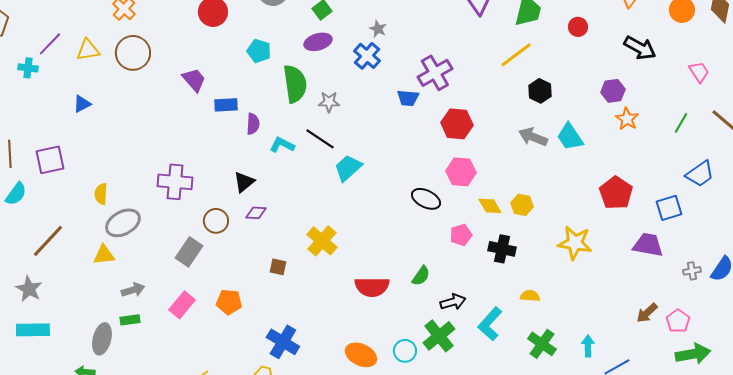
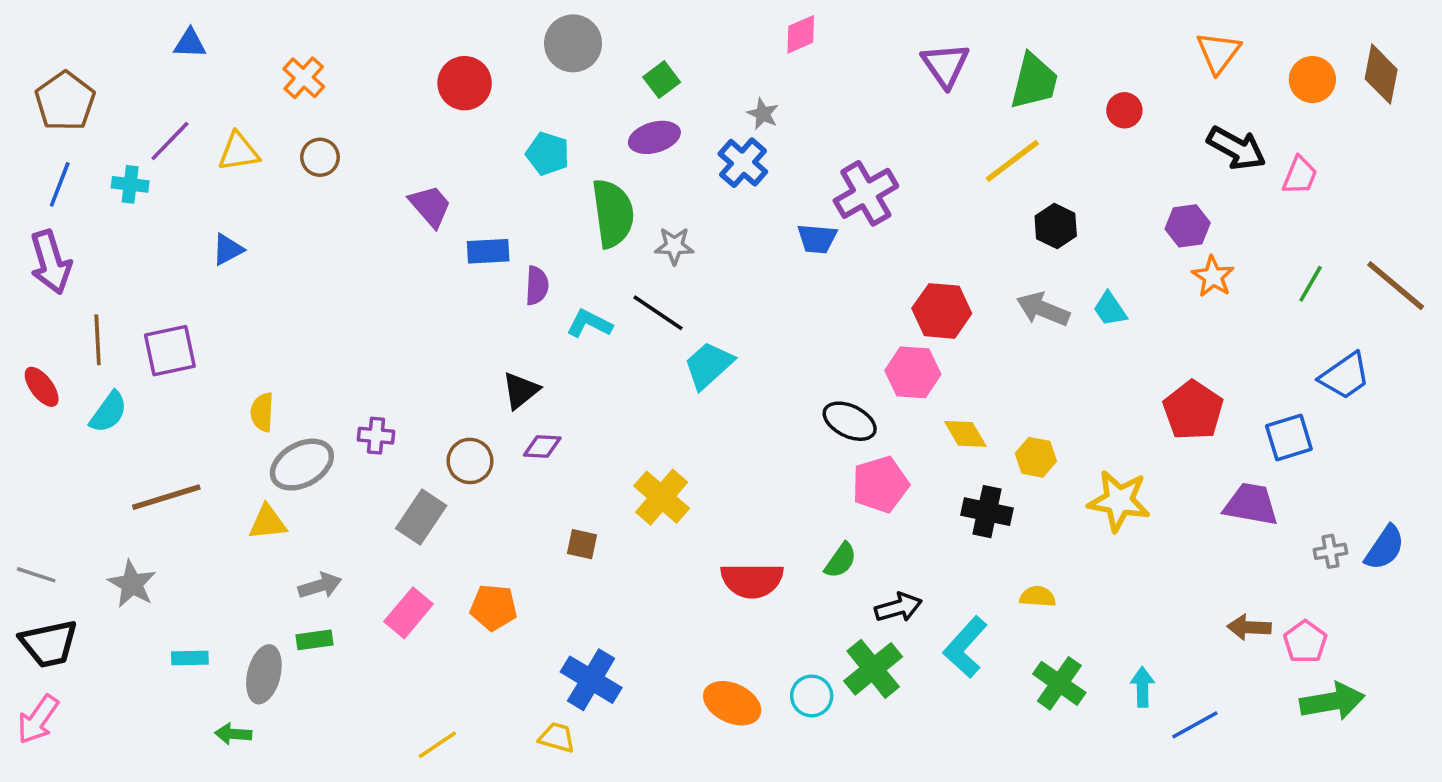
brown circle: (133, 53) -> (320, 157), size x0.6
pink trapezoid: (699, 72) -> (1300, 175), moved, turned 55
red hexagon: (457, 124) -> (942, 311), moved
cyan trapezoid: (570, 137) -> (1110, 309), size x0.7
purple cross: (175, 182) -> (376, 436), moved, size x0.6
yellow hexagon: (522, 205) -> (1036, 457), moved
pink pentagon: (461, 235) -> (880, 484), moved, size x1.4
brown line: (48, 241) -> (166, 497), turned 30
brown arrow: (647, 313) -> (1249, 627), turned 45
cyan rectangle: (33, 330) -> (190, 658), moved, size x0.6

